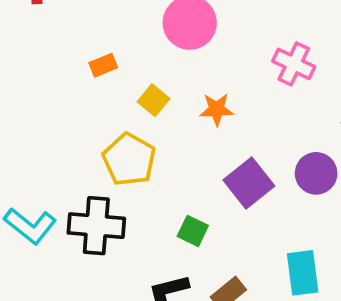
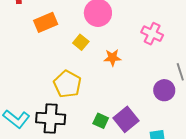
orange rectangle: (103, 65) -> (46, 22), moved, size x1.6
yellow square: (154, 100) -> (81, 42), moved
purple square: (249, 183) -> (126, 119), moved

